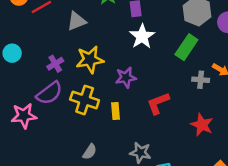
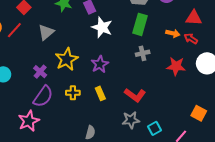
gray cross: (201, 80) -> (143, 53), moved
yellow cross: (85, 100) -> (73, 93), size x0.6
red L-shape: (158, 103) -> (135, 95), moved, turned -105
red star: (202, 125) -> (176, 66), moved

